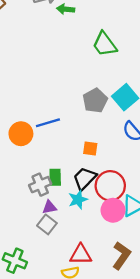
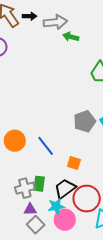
blue line: (48, 123) -> (46, 146), moved, turned 60
pink circle: (113, 210) -> (65, 220), moved
gray square: (47, 224) -> (36, 225), moved

